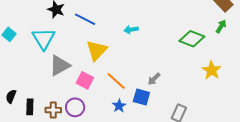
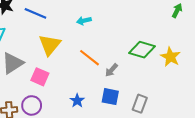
green diamond: (192, 39) -> (142, 50), moved
orange line: (116, 81) -> (90, 58), moved
blue square: (141, 97) -> (110, 97), moved

